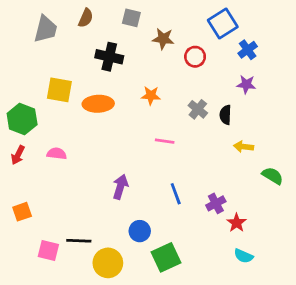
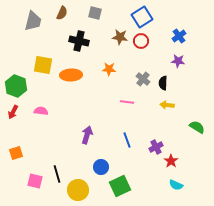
blue square: (223, 23) -> (142, 17), moved
brown star: (163, 39) -> (120, 37), moved
pink line: (165, 141) -> (127, 102), moved
yellow arrow: (243, 147) -> (167, 105), moved
black line: (79, 241) -> (57, 174), turned 72

